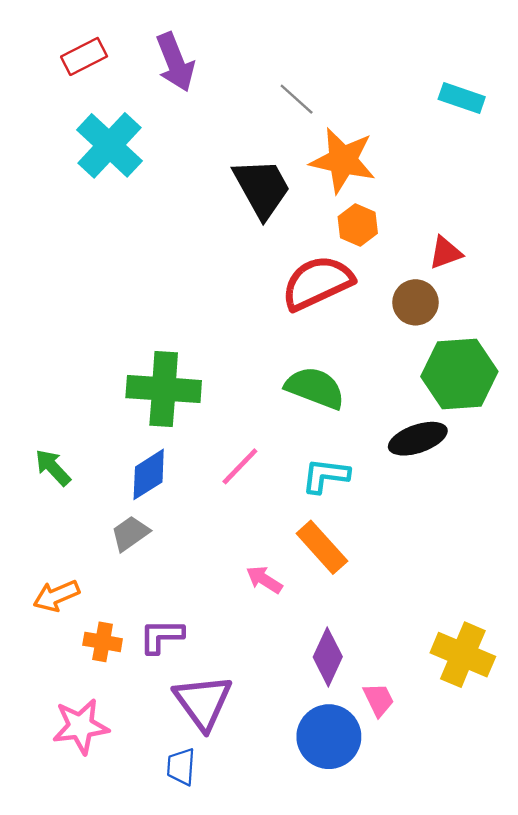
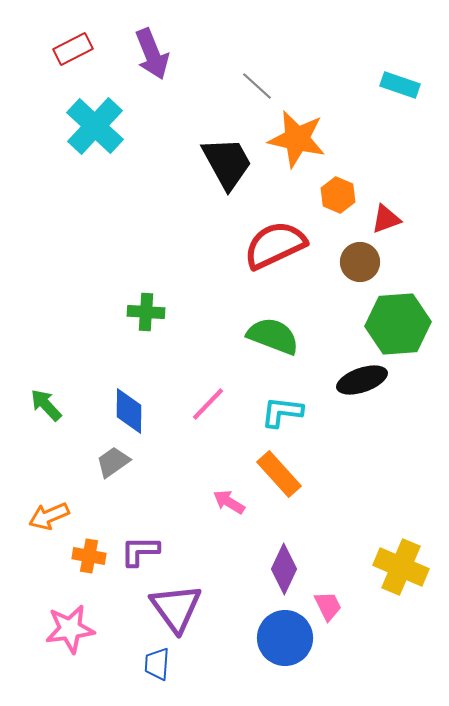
orange hexagon: (358, 225) -> (338, 195), moved
green cross: (164, 389) -> (146, 312), moved, size x0.6
blue diamond: (149, 474) -> (129, 411), turned -57

